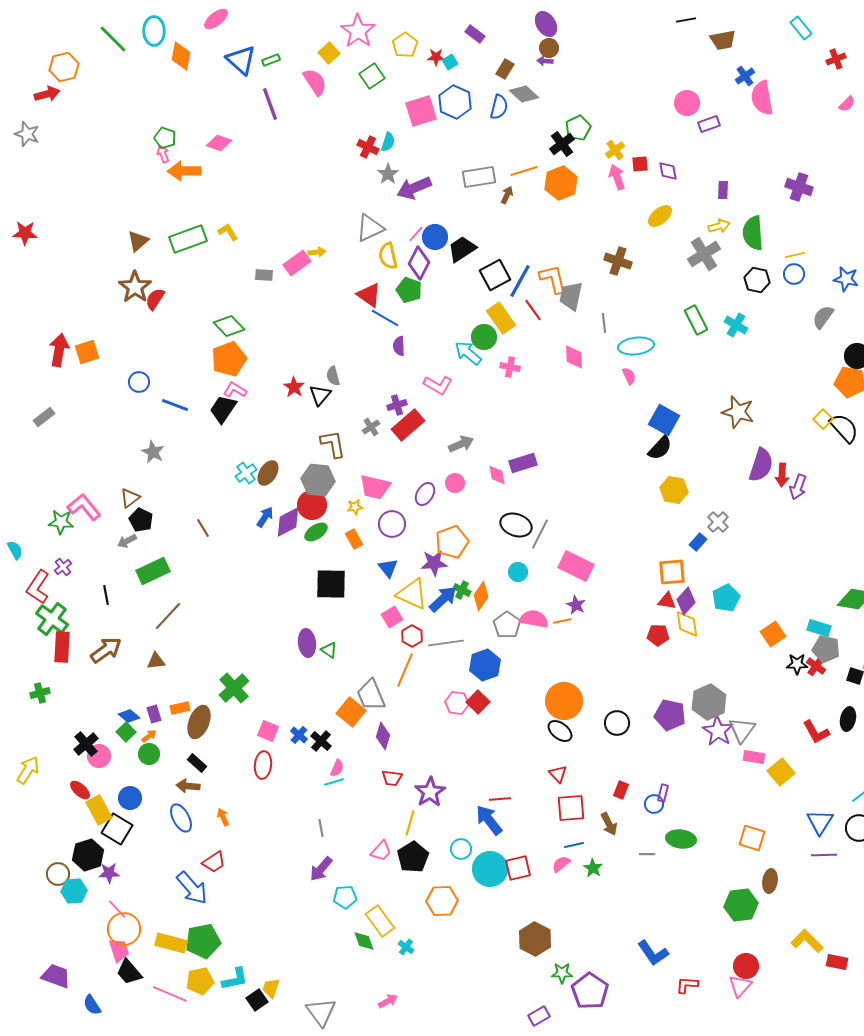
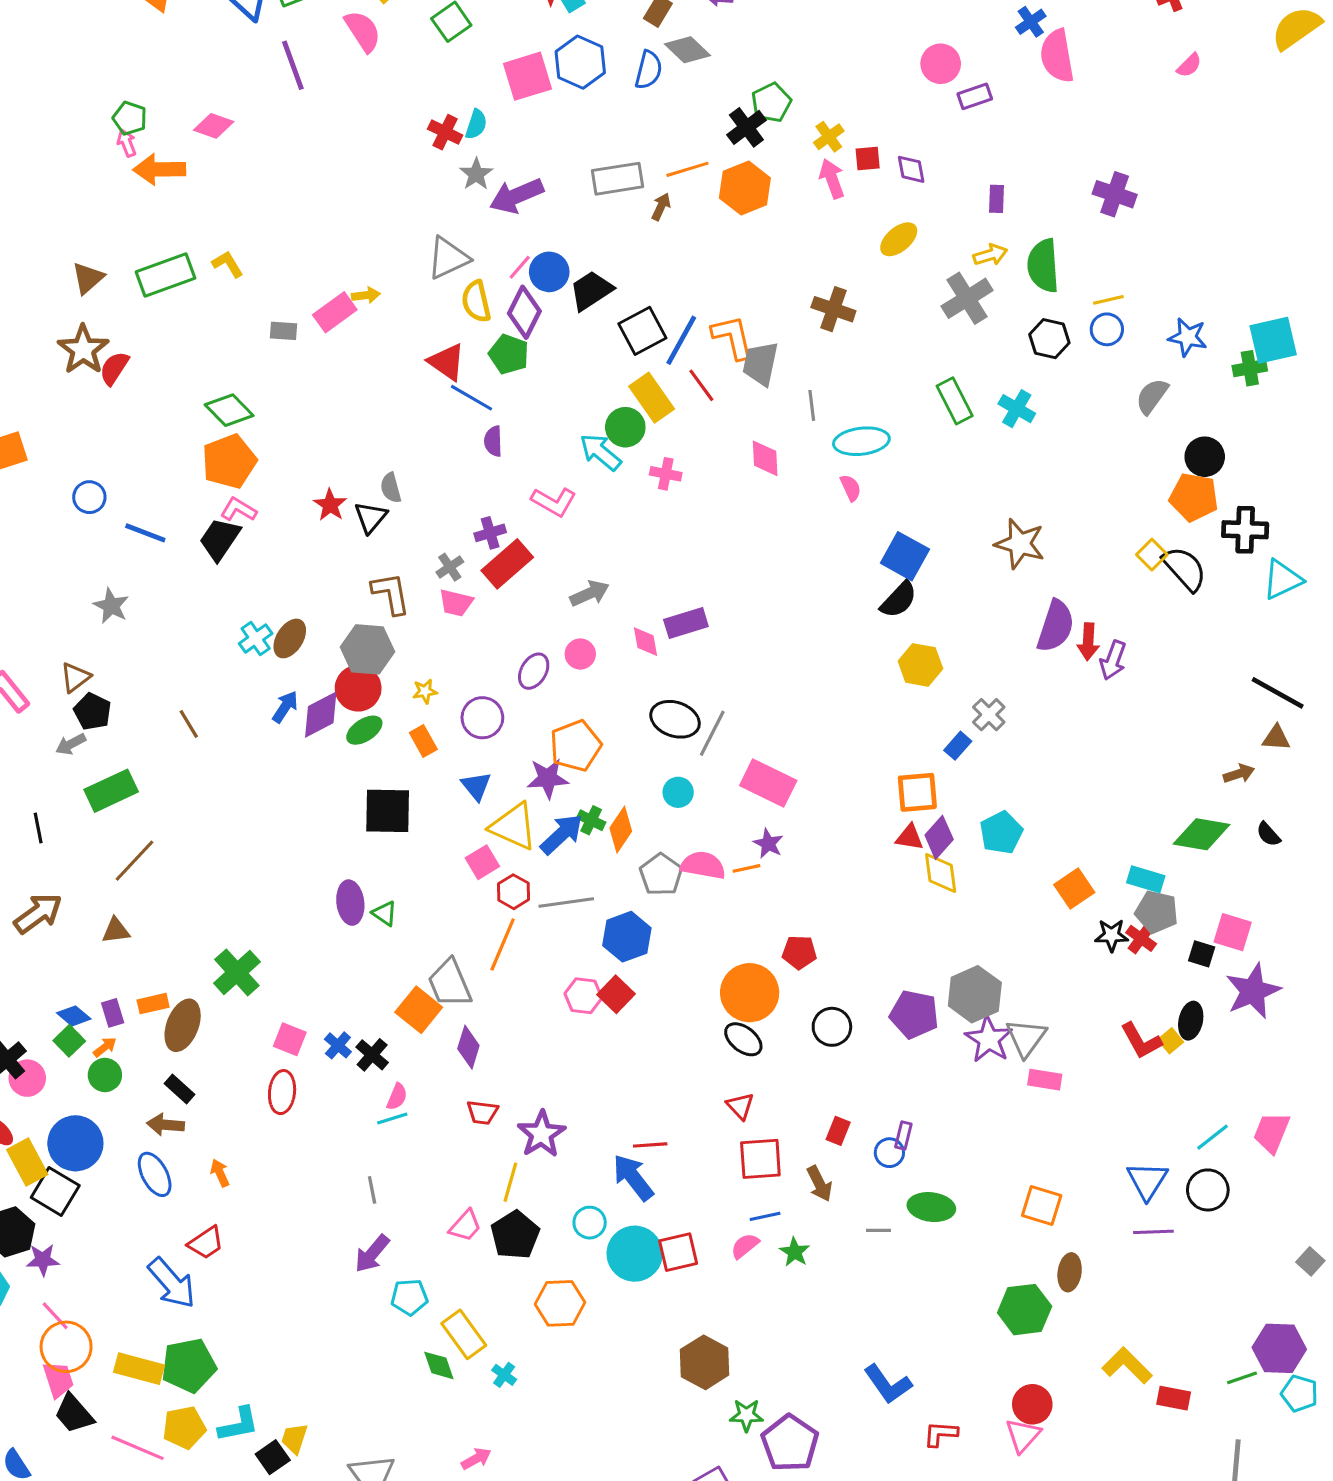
pink trapezoid: (375, 487) -> (456, 603), moved, size x0.7
red pentagon: (658, 635) -> (799, 952), moved
yellow square: (781, 772) -> (1171, 1041), moved, size x0.6
blue circle: (130, 798) -> (75, 1143), size x1.5

